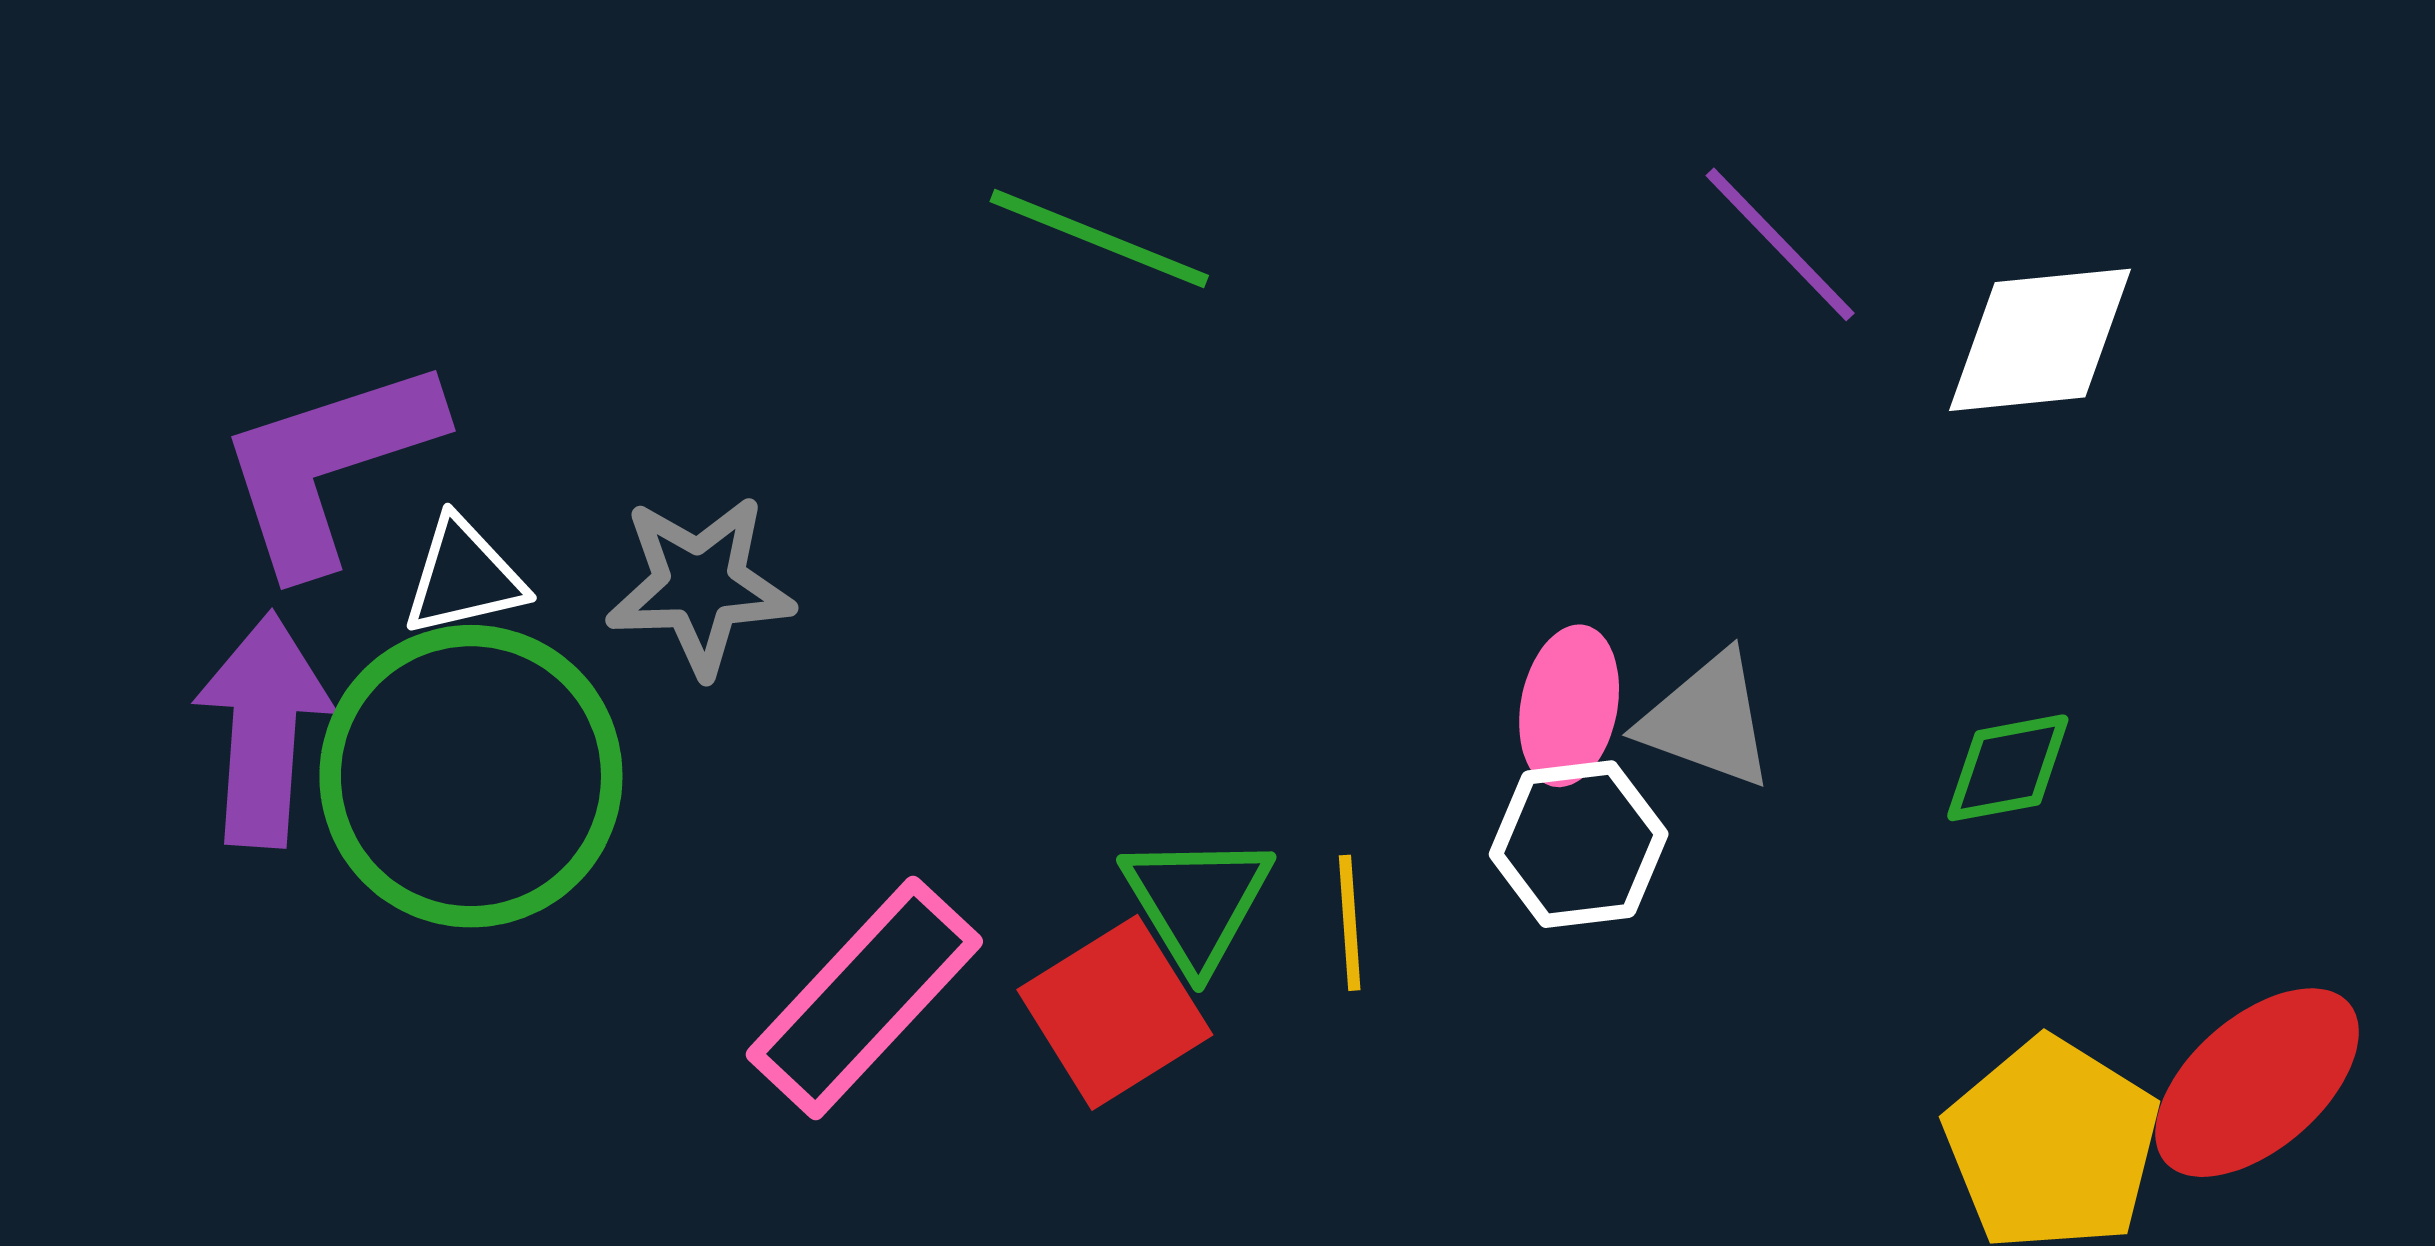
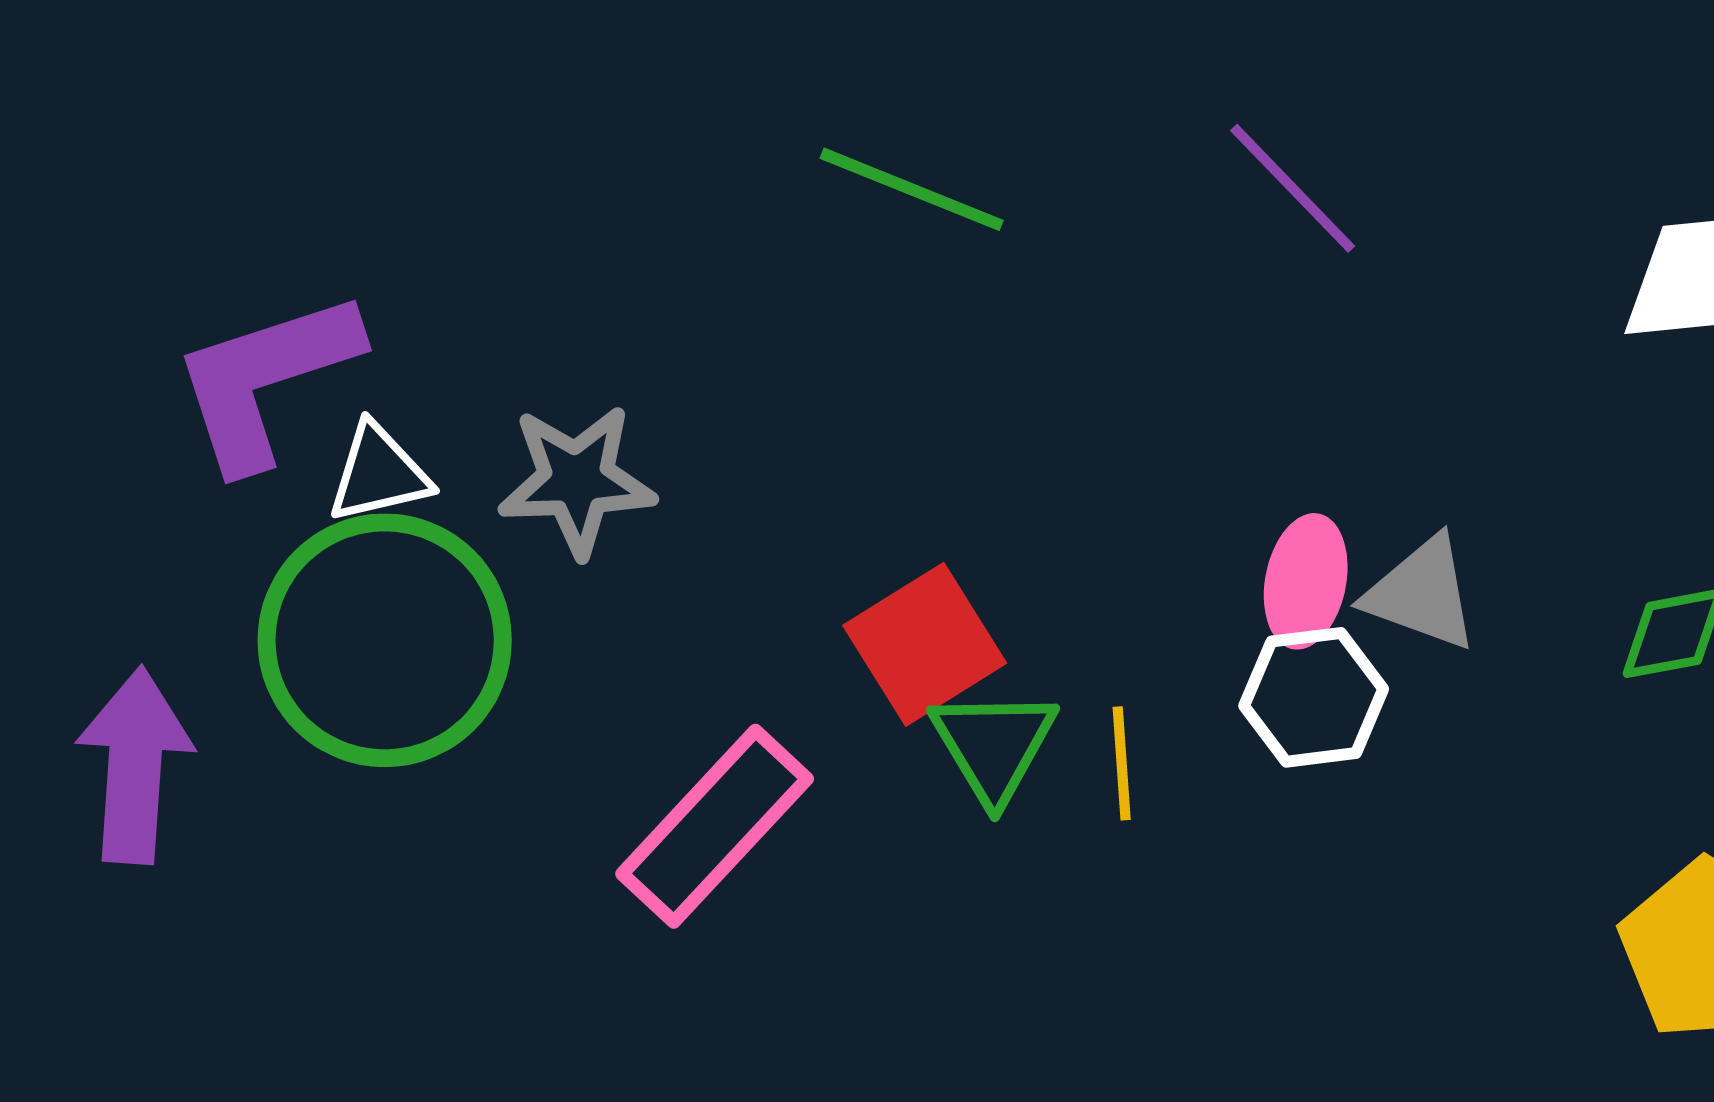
purple line: (1780, 244) -> (1293, 188), moved
purple arrow: (263, 730) -> (135, 765), moved
red square: (1115, 1012) -> (925, 644), moved

